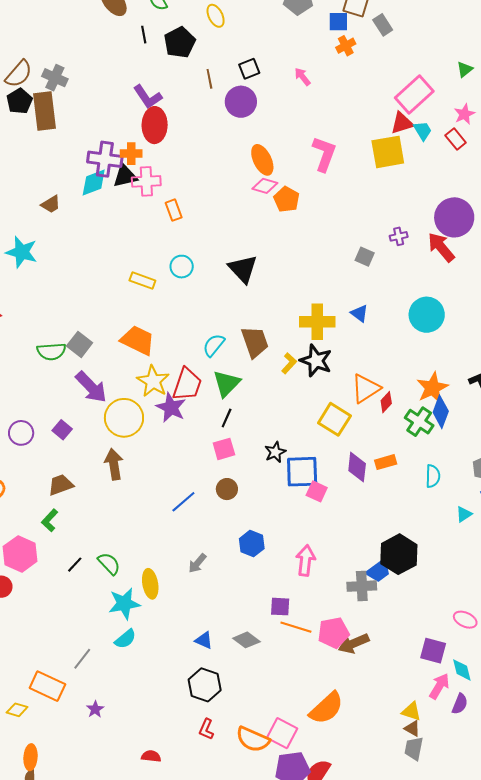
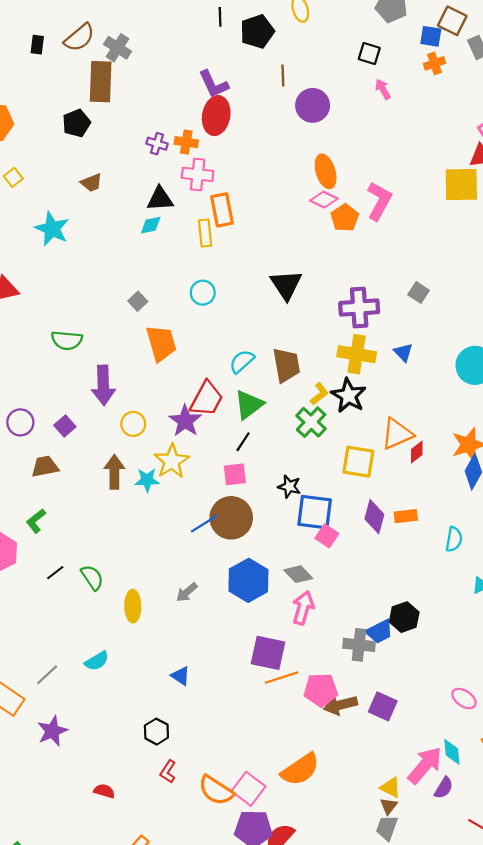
black square: (249, 69) -> (369, 54), moved, turned 30
black pentagon: (19, 101) -> (76, 123), moved
pink L-shape: (324, 154) -> (379, 201), moved
purple cross: (105, 159) -> (157, 144), size x0.6
black triangle: (125, 176) -> (160, 199), moved
cyan diamond: (94, 183) -> (151, 225), moved, size x0.7
orange rectangle: (174, 210) -> (222, 210), size x1.4
purple cross: (399, 236) -> (359, 308), moved, size x2.0
cyan circle: (182, 267) -> (203, 293), moved
yellow rectangle: (142, 281) -> (205, 233), moved, turned 55
orange trapezoid: (138, 340) -> (161, 343), turned 39
gray square: (80, 344) -> (138, 301), moved, size x0.7
yellow star: (153, 381) -> (172, 461), moved
purple arrow: (91, 387) -> (103, 385), turned 33
yellow circle: (124, 418) -> (133, 424), size x0.6
yellow square: (334, 419) -> (358, 462), turned -32
green cross: (419, 422) -> (311, 422), moved
black star: (275, 452) -> (289, 487), turned 30
brown trapezoid: (61, 485) -> (45, 466), moved
brown circle: (227, 489) -> (231, 518), size x1.8
blue line: (183, 502) -> (204, 524), moved
blue hexagon: (252, 544) -> (248, 580), size x1.5
black hexagon: (399, 554) -> (404, 617), size x0.7
cyan star: (124, 604) -> (147, 480), moved, size x0.7
purple square: (280, 607) -> (268, 653), size x1.6
orange line: (296, 627) -> (281, 678), turned -44
gray diamond: (246, 640) -> (298, 574), moved
purple square: (433, 651) -> (383, 706), moved
black hexagon: (205, 685) -> (156, 732), moved, size x0.7
pink arrow: (439, 686) -> (425, 765), size x1.4
purple star: (95, 709) -> (52, 731), size x1.6
brown triangle: (412, 728) -> (389, 806), turned 30

